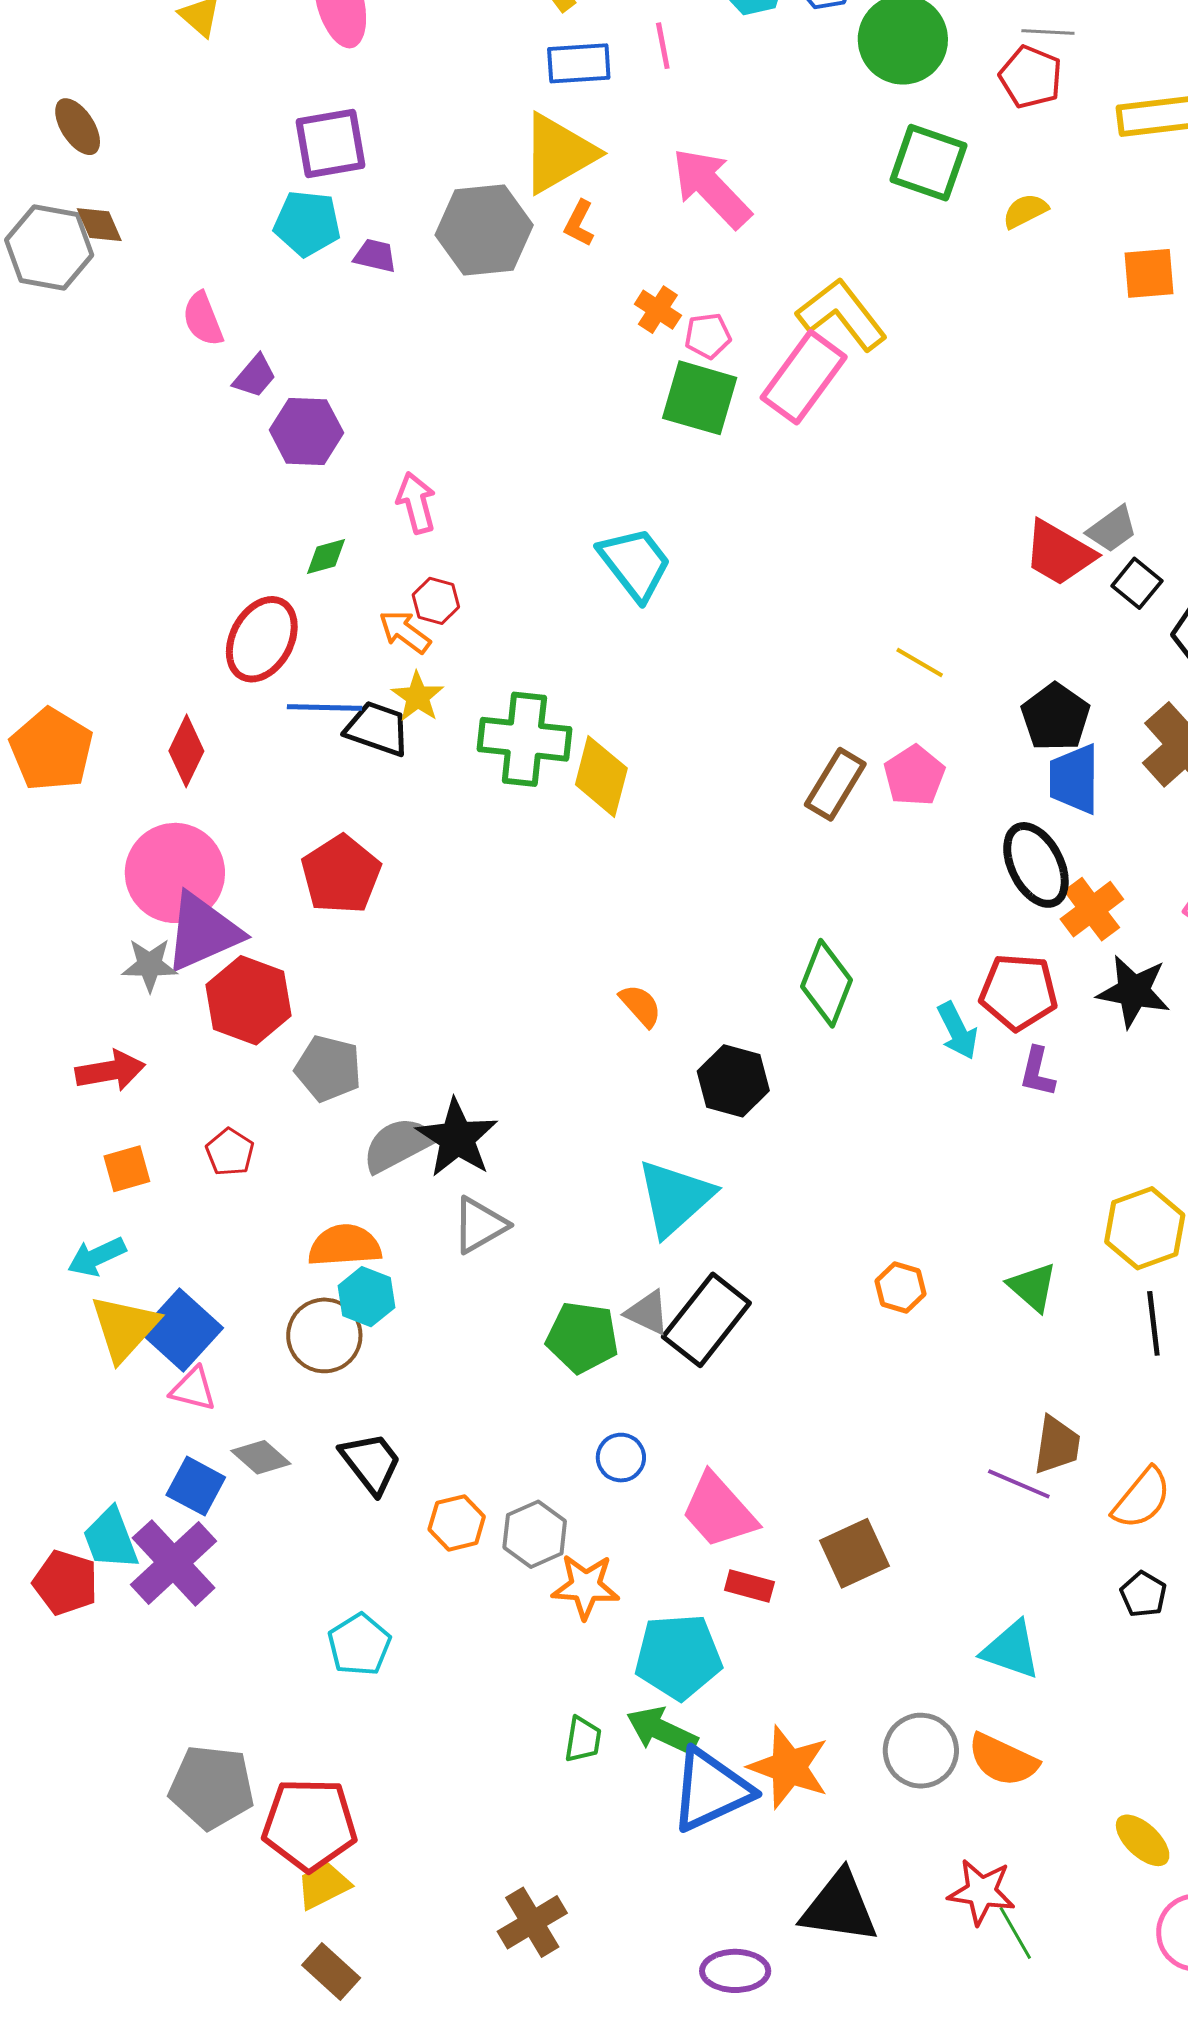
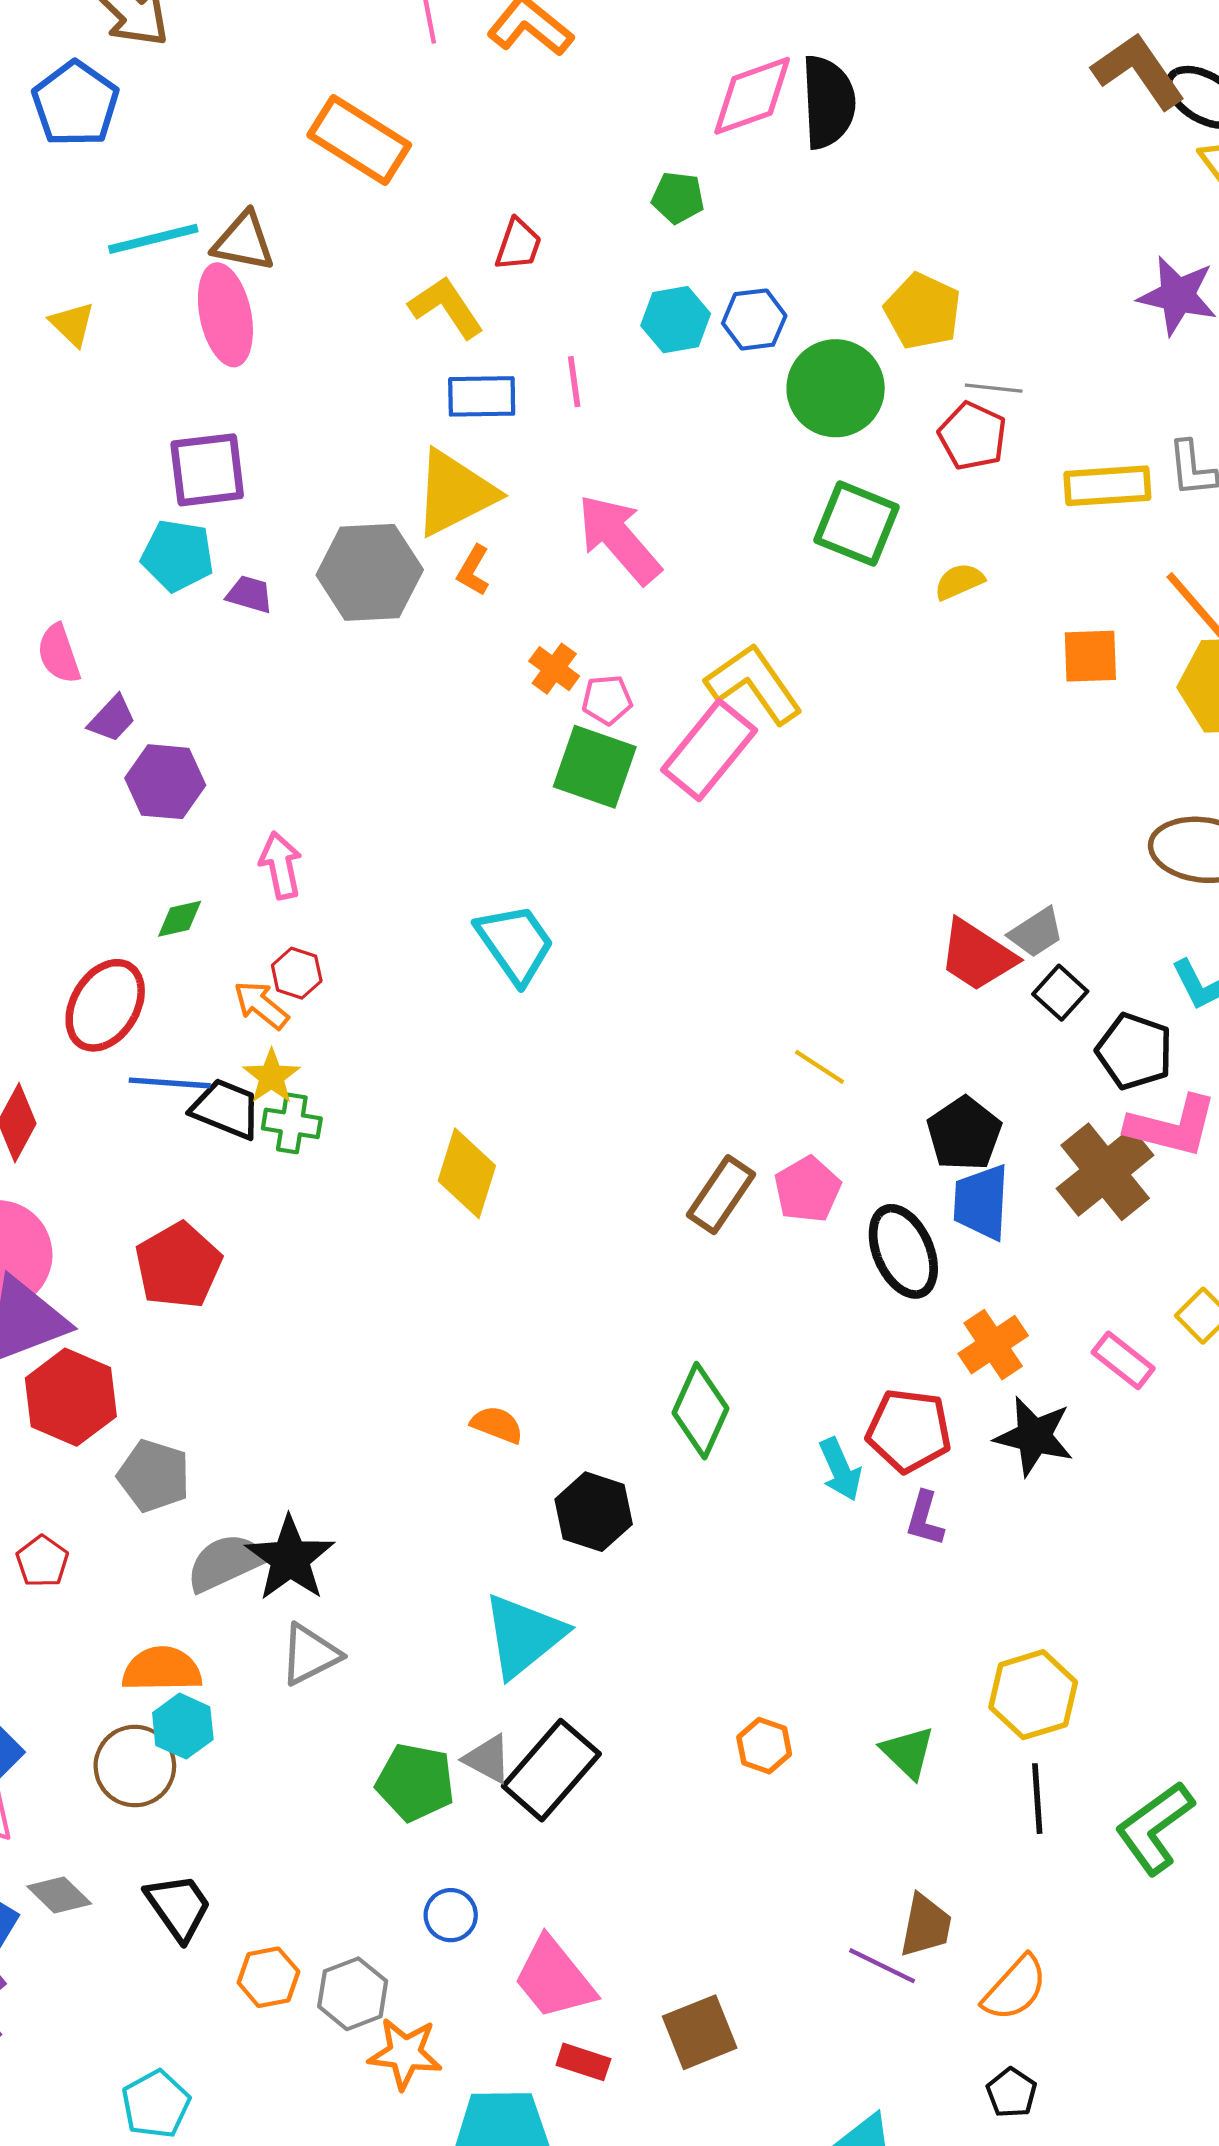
green cross: (524, 739) -> (292, 1123), moved, size x0.6
black ellipse: (1036, 865) -> (903, 1251), moved
orange semicircle: (640, 1006) -> (497, 1425), turned -30

